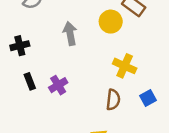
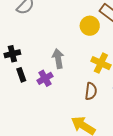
gray arrow: (70, 33) -> (58, 59), moved
black cross: (20, 46) -> (12, 54), moved

